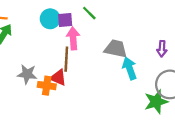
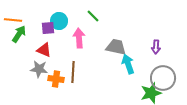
purple square: (65, 20) -> (48, 28), moved
brown line: (66, 59) -> (73, 72), moved
red triangle: (58, 78) -> (44, 50), moved

